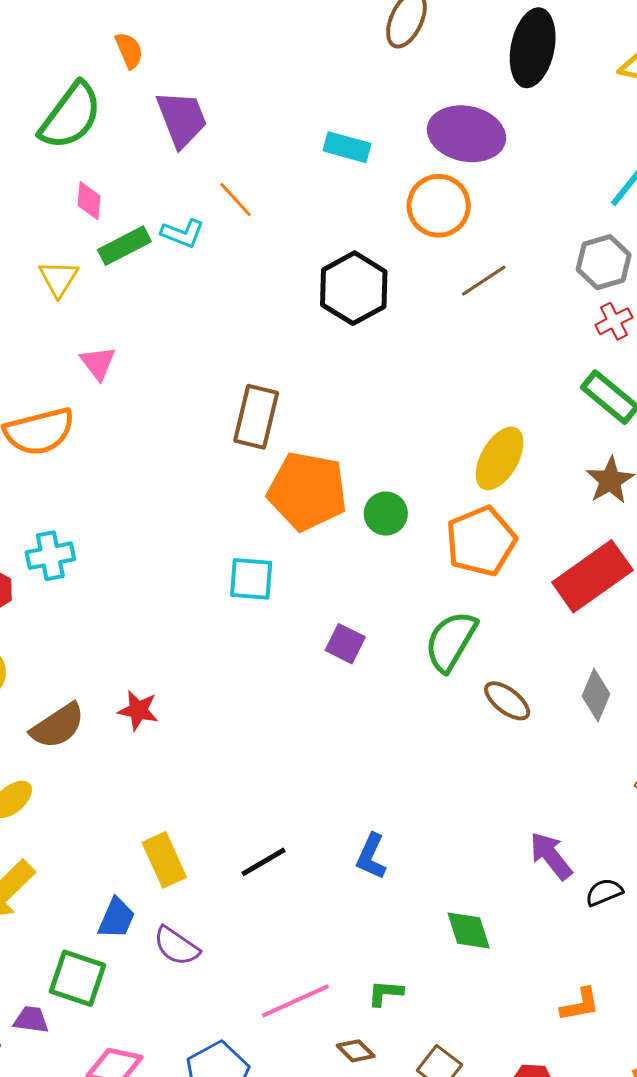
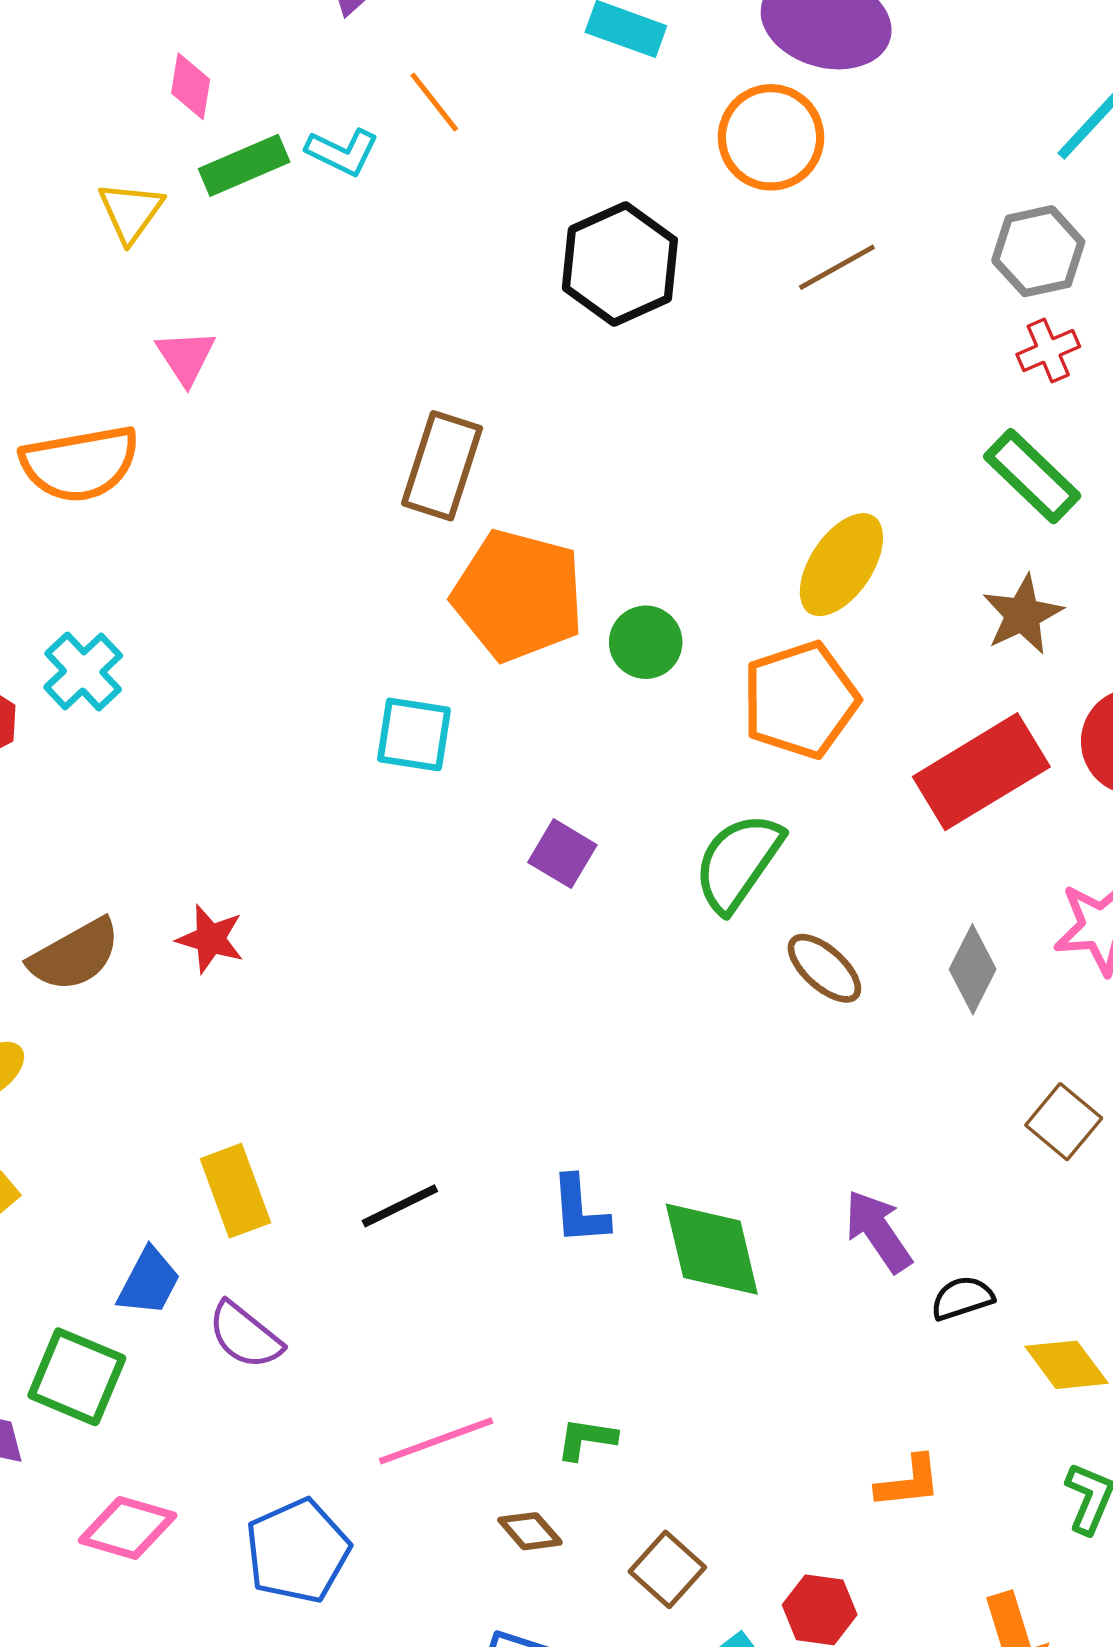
cyan cross: (50, 556) -> (83, 671), turned -36
blue L-shape: (371, 856) -> (580, 1210), turned -33
green diamond: (469, 930) -> (712, 1249), moved, size x1.4

